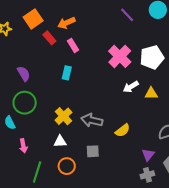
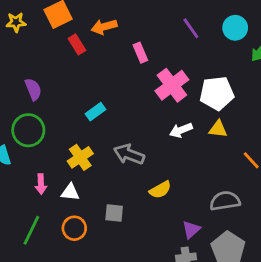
pink rectangle: (73, 45) -> (140, 53), moved
cyan rectangle: (67, 73) -> (96, 112), moved, turned 32
yellow triangle: (151, 93) -> (218, 129), moved
gray arrow: (92, 120) -> (129, 154), moved
pink arrow: (23, 146) -> (41, 184), moved

